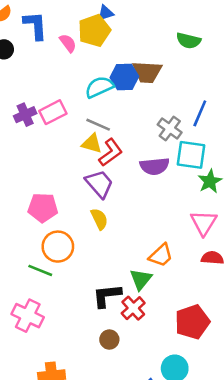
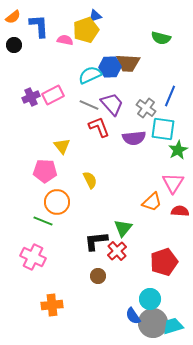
pink semicircle: (68, 43) -> (65, 40), turned -42
yellow triangle: (92, 144) -> (62, 146), moved, turned 36
red L-shape: (111, 152) -> (99, 127), turned -75
purple trapezoid: (99, 184) -> (112, 104), moved
orange trapezoid: (161, 255) -> (152, 202), moved

